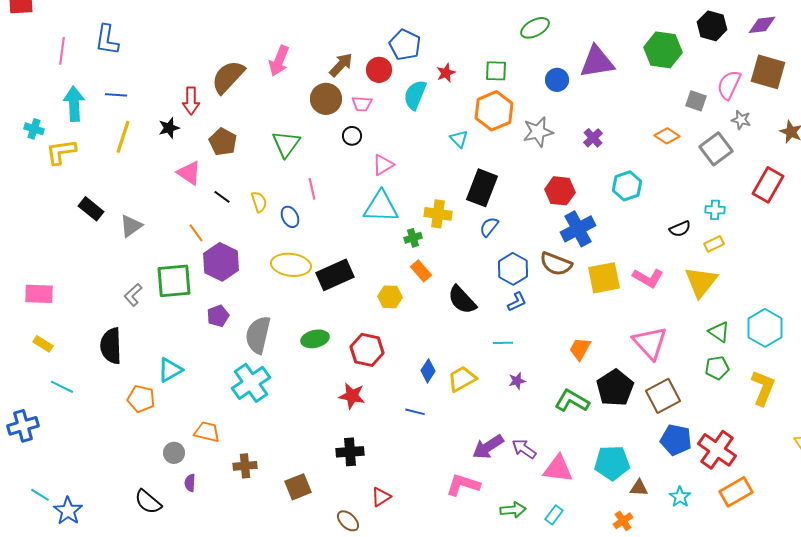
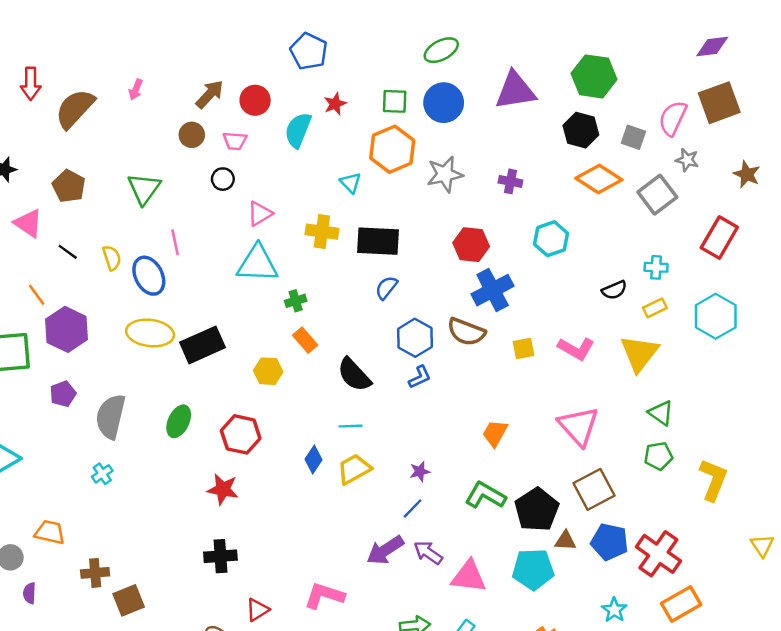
black hexagon: (712, 26) -> (581, 130), moved
blue pentagon: (405, 45) -> (309, 51), moved
pink arrow: (279, 61) -> (136, 90), size x0.6
brown square: (768, 72) -> (719, 103), turned -36
blue circle: (557, 80) -> (444, 103), moved, size x1.4
brown circle: (326, 99) -> (192, 135), size x0.7
red arrow: (191, 101) -> (31, 84), moved
orange diamond: (667, 136) -> (599, 179), size x1.5
purple cross: (593, 138) -> (510, 181), turned -36
black rectangle: (482, 188) -> (378, 241), turned 72
yellow cross: (438, 214) -> (322, 232), moved
blue ellipse: (290, 217) -> (149, 276), size x1.5
yellow square: (604, 278) -> (524, 349), size x0.6
cyan hexagon: (765, 328) -> (716, 316), moved
green ellipse: (315, 339) -> (179, 421), turned -52
cyan line: (503, 343) -> (351, 426), moved
cyan cross: (251, 383) -> (102, 474), size x0.5
black pentagon: (615, 388) -> (537, 510), moved
blue line: (415, 412) -> (413, 508), moved, turned -60
pink L-shape: (463, 485) -> (324, 596), moved
brown square: (298, 487) -> (129, 600), moved
brown triangle: (639, 488) -> (565, 541), moved

